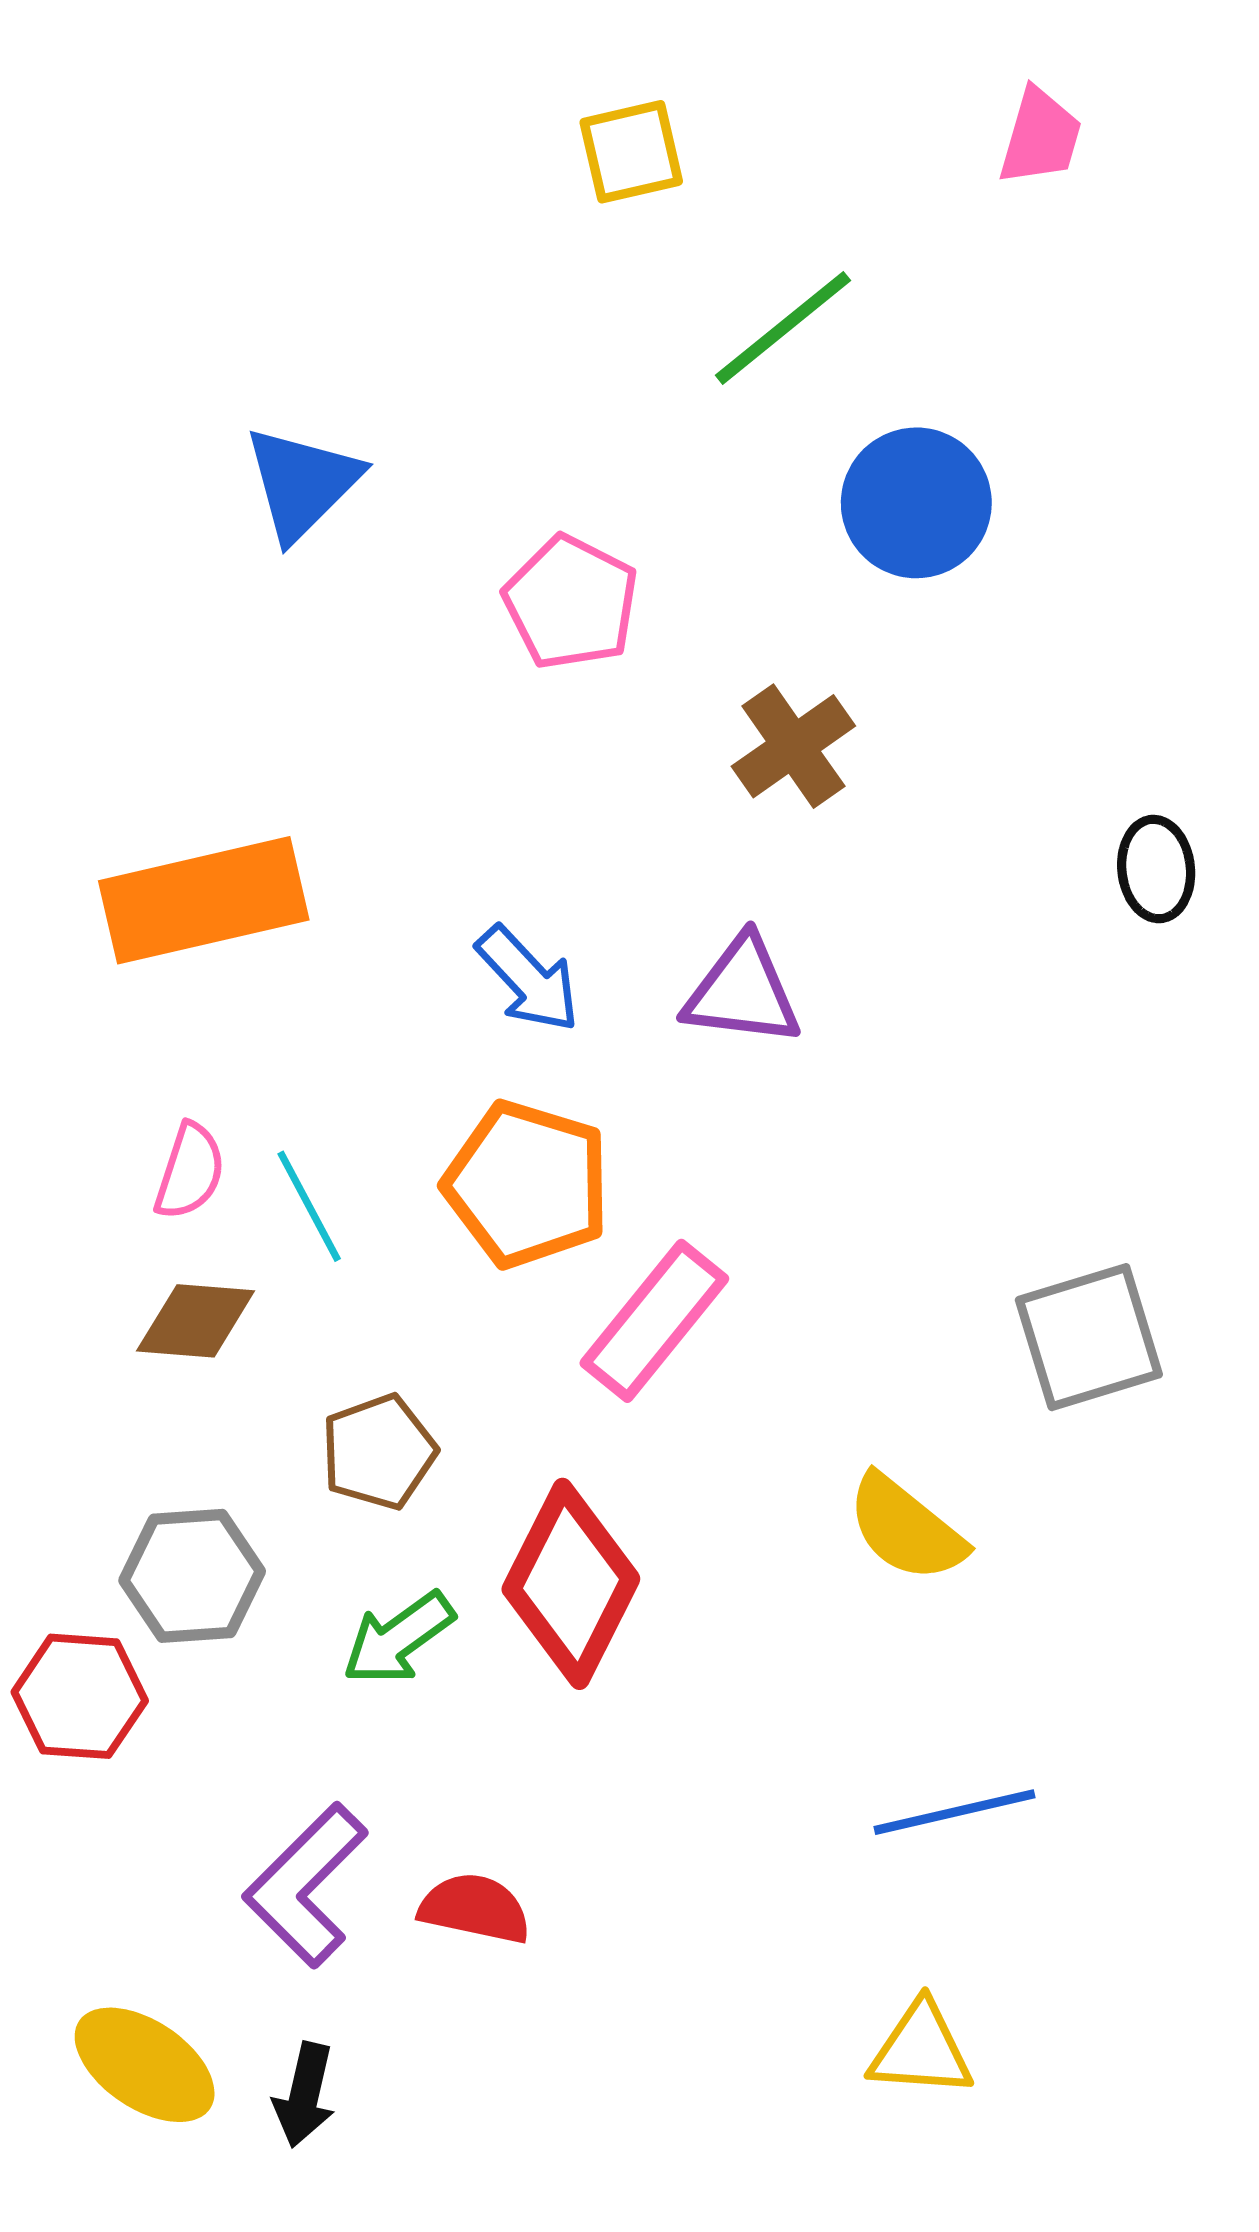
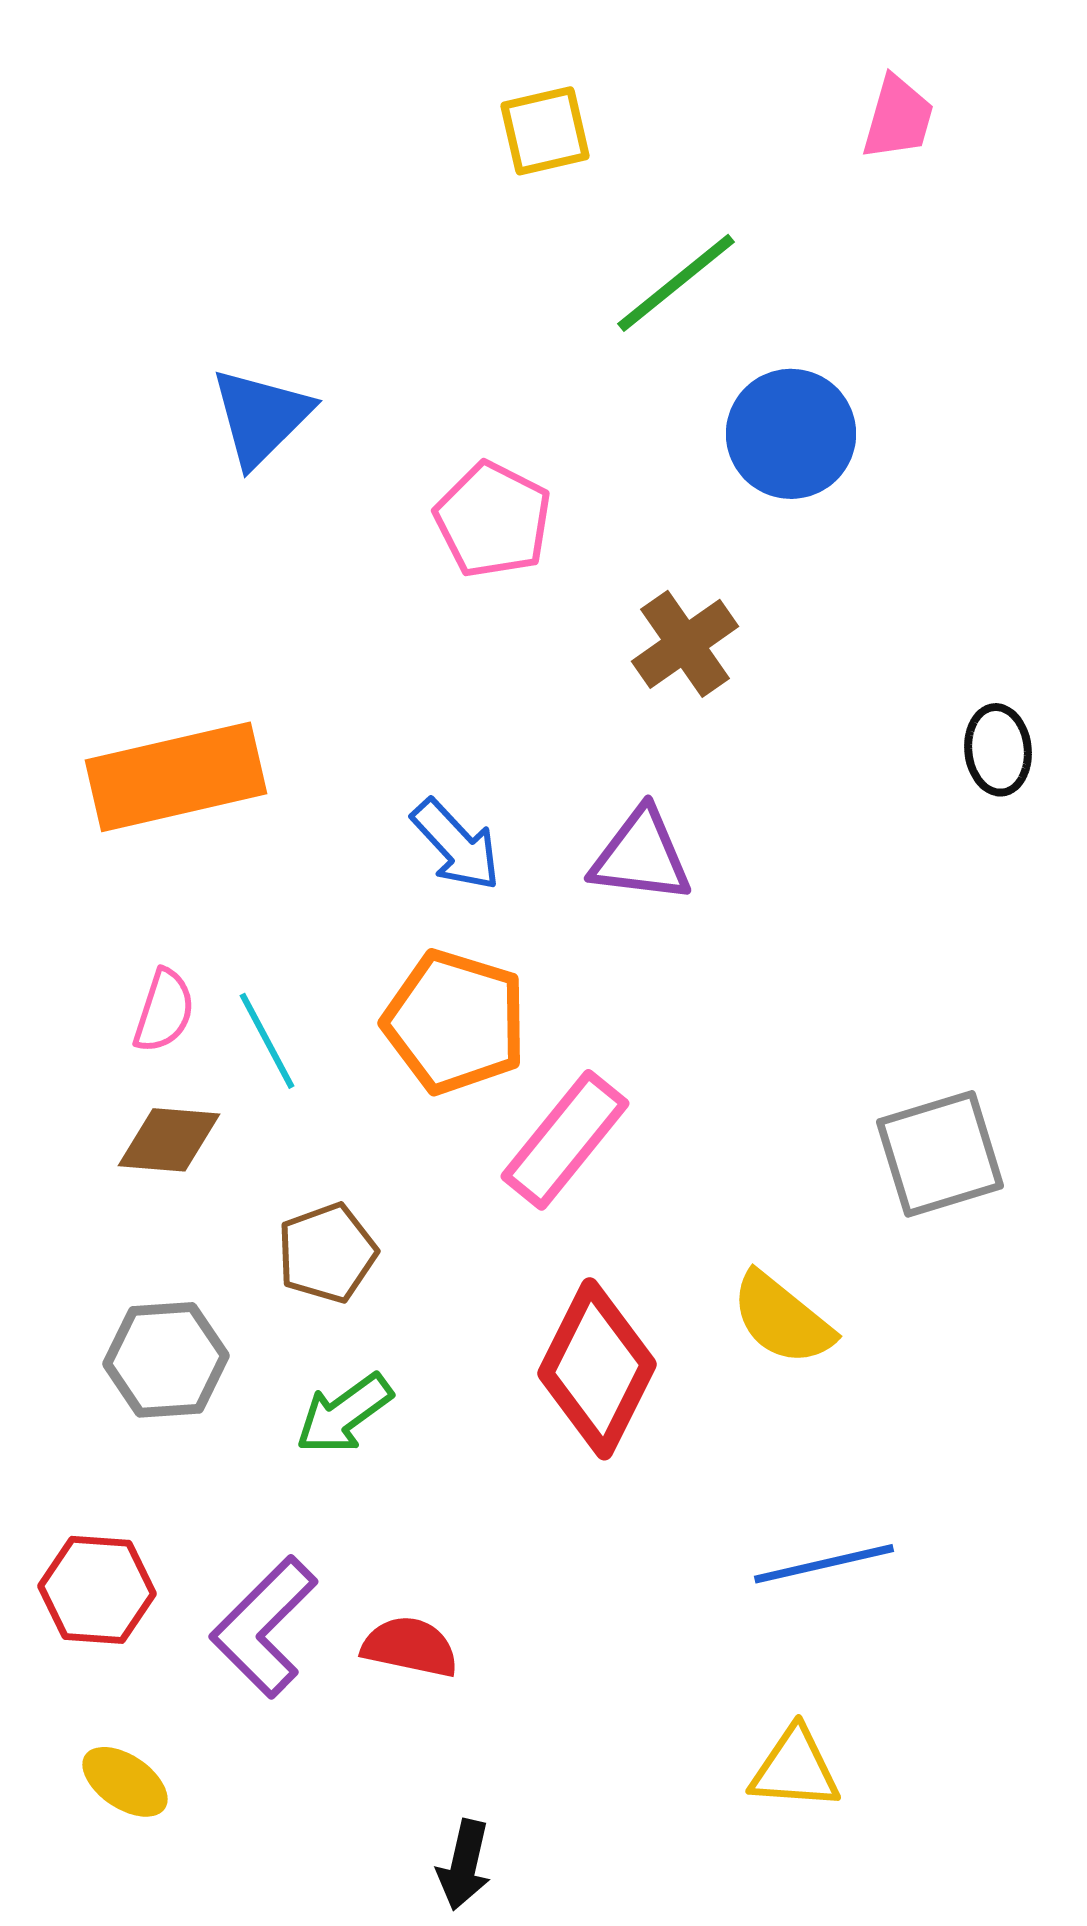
red diamond: (571, 1584) -> (597, 1369), moved
red hexagon: (80, 1696) -> (97, 1590), moved
yellow ellipse: (145, 2065) -> (125, 1782), size x0.7
black arrow: (304, 2095) -> (464, 1865), moved

